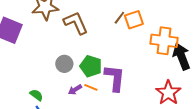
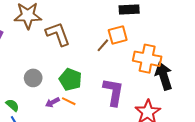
brown line: (119, 18) -> (103, 45), moved
gray circle: (64, 64) -> (33, 78), moved
purple L-shape: (115, 78) -> (113, 92), moved

